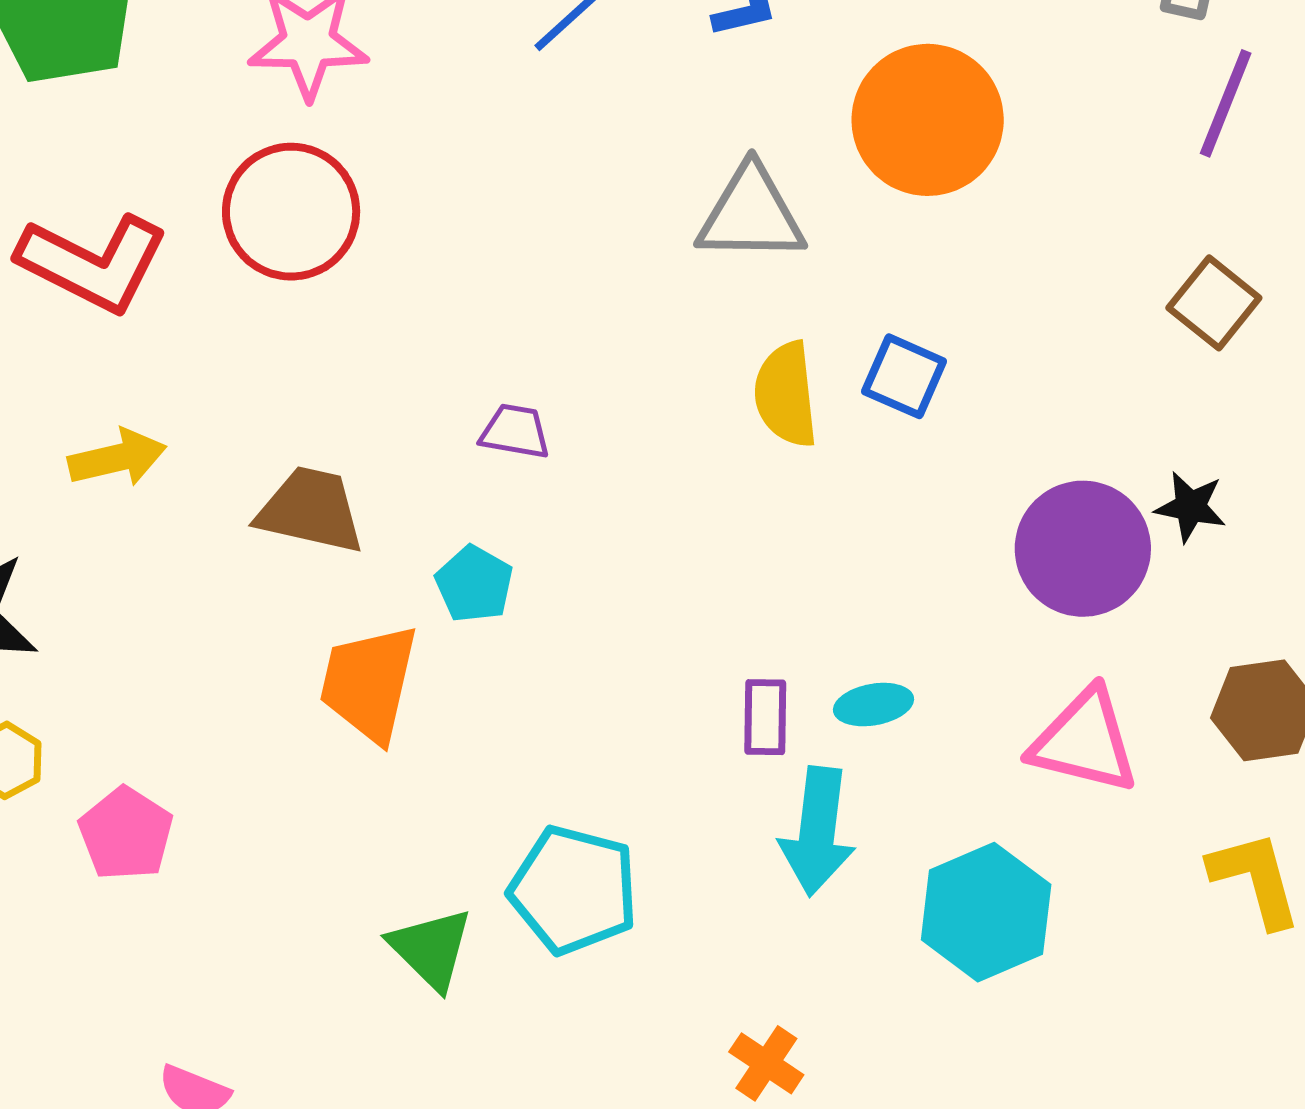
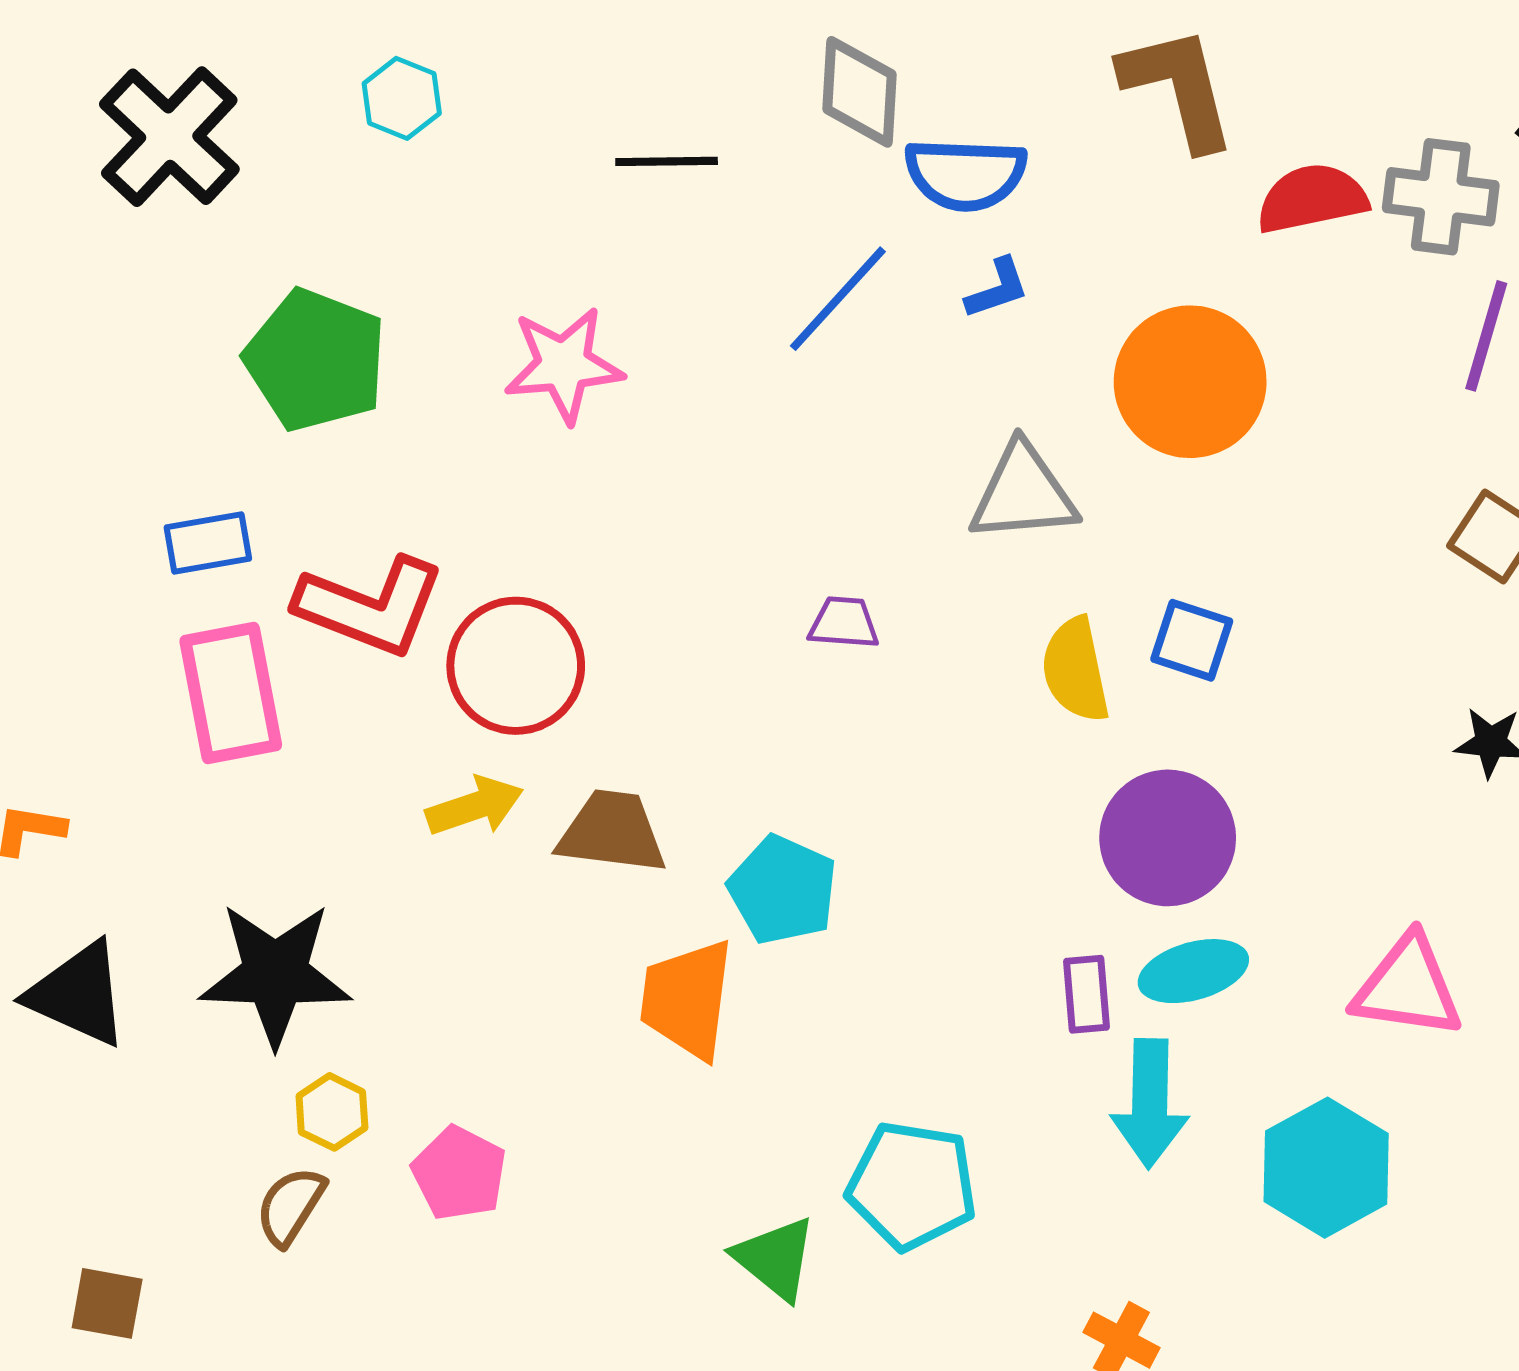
red circle: (291, 212) -> (516, 666), moved
purple trapezoid: (515, 431) -> (844, 623), moved
yellow arrow: (117, 458) -> (475, 806), moved
purple circle: (1083, 549) -> (1168, 838), moved
cyan pentagon: (474, 584) -> (783, 890), size x1.4
cyan ellipse: (874, 705) -> (1193, 971), size x1.4

